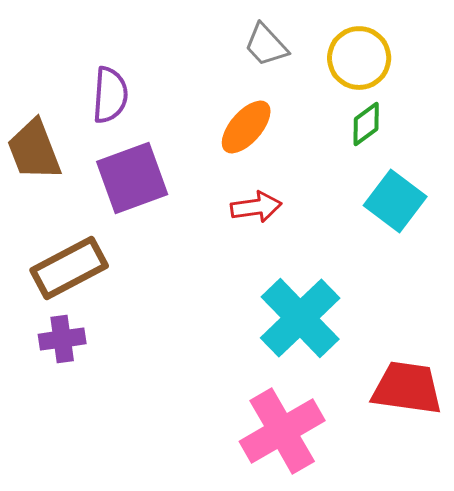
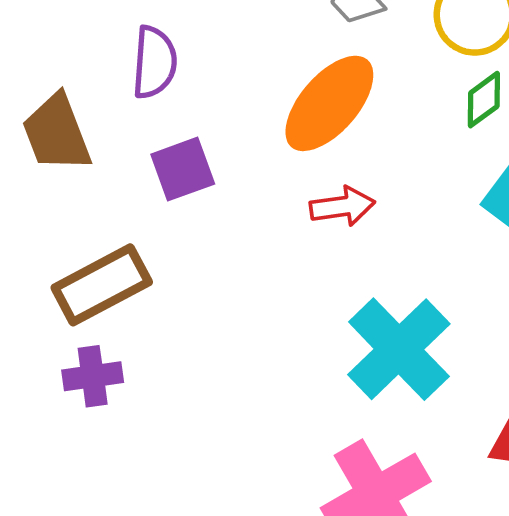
orange ellipse: (246, 127) -> (329, 103), size x1.4
purple square: (132, 178) -> (183, 169), size x0.7

